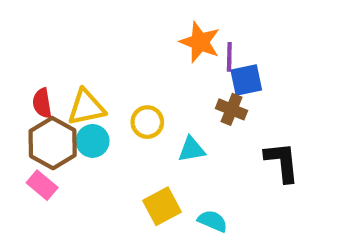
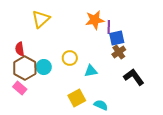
orange star: (200, 42) -> (95, 20), turned -30
yellow triangle: (86, 107) -> (41, 19), moved, turned -30
brown cross: (231, 109) -> (119, 52), moved, turned 32
black L-shape: (282, 162) -> (134, 77), turned -30

